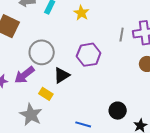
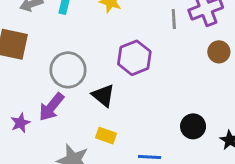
black triangle: (62, 75) -> (103, 95), turned -36
yellow rectangle: (46, 94) -> (106, 136), moved

